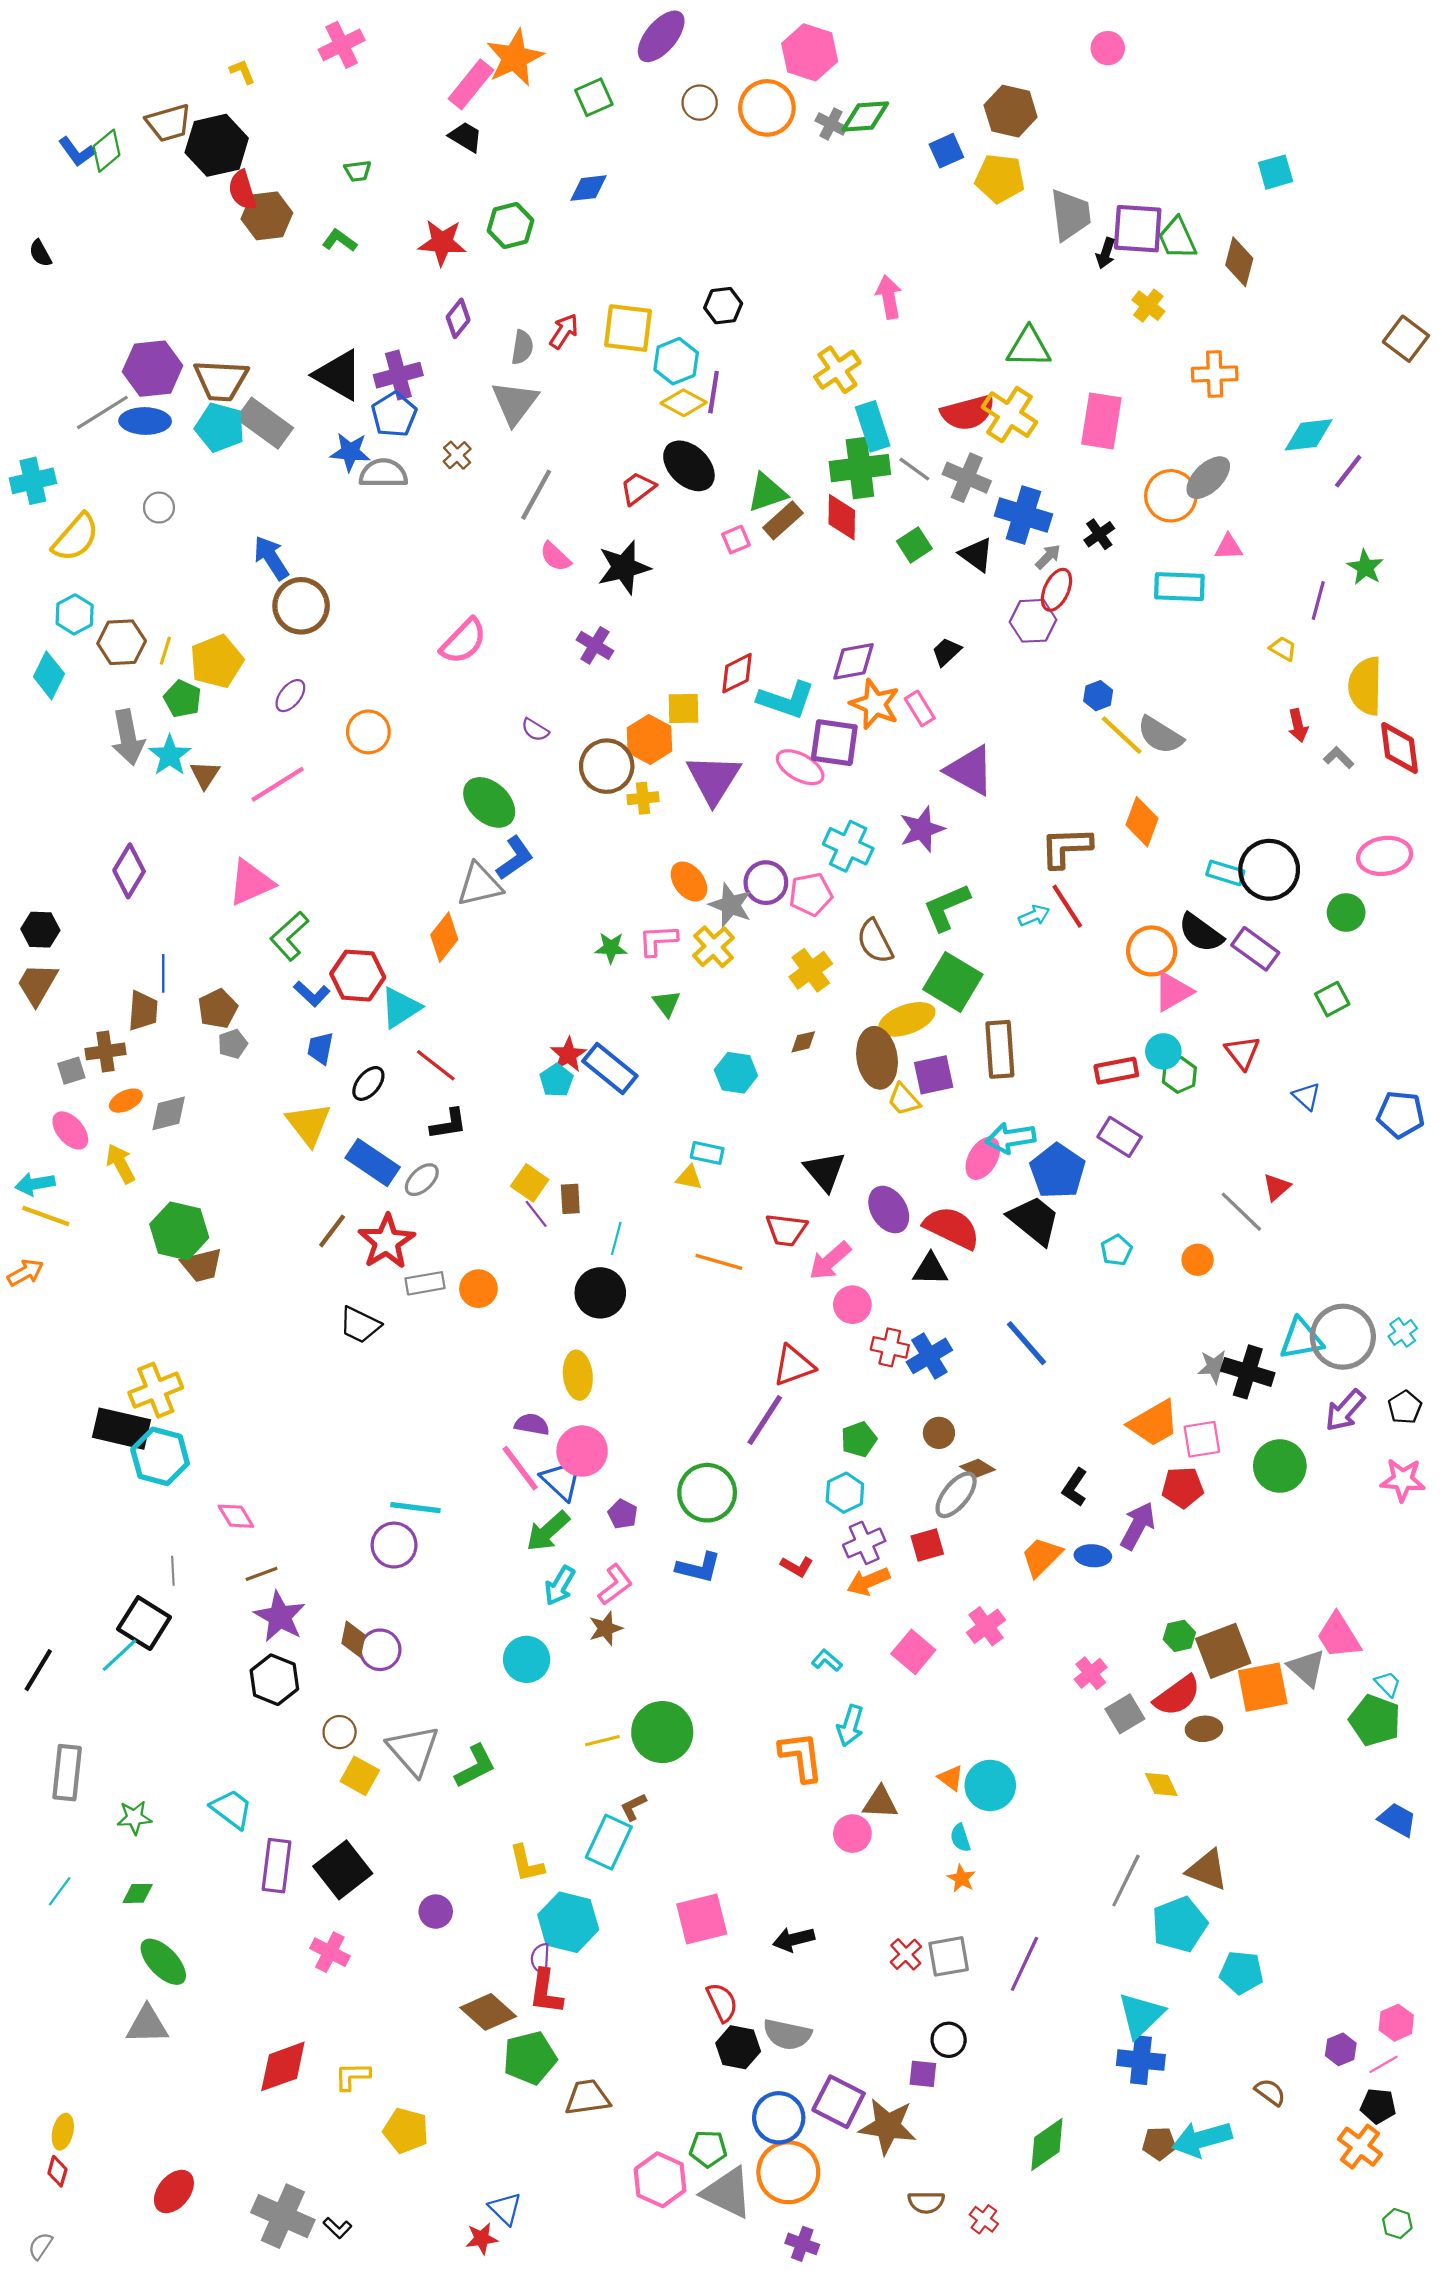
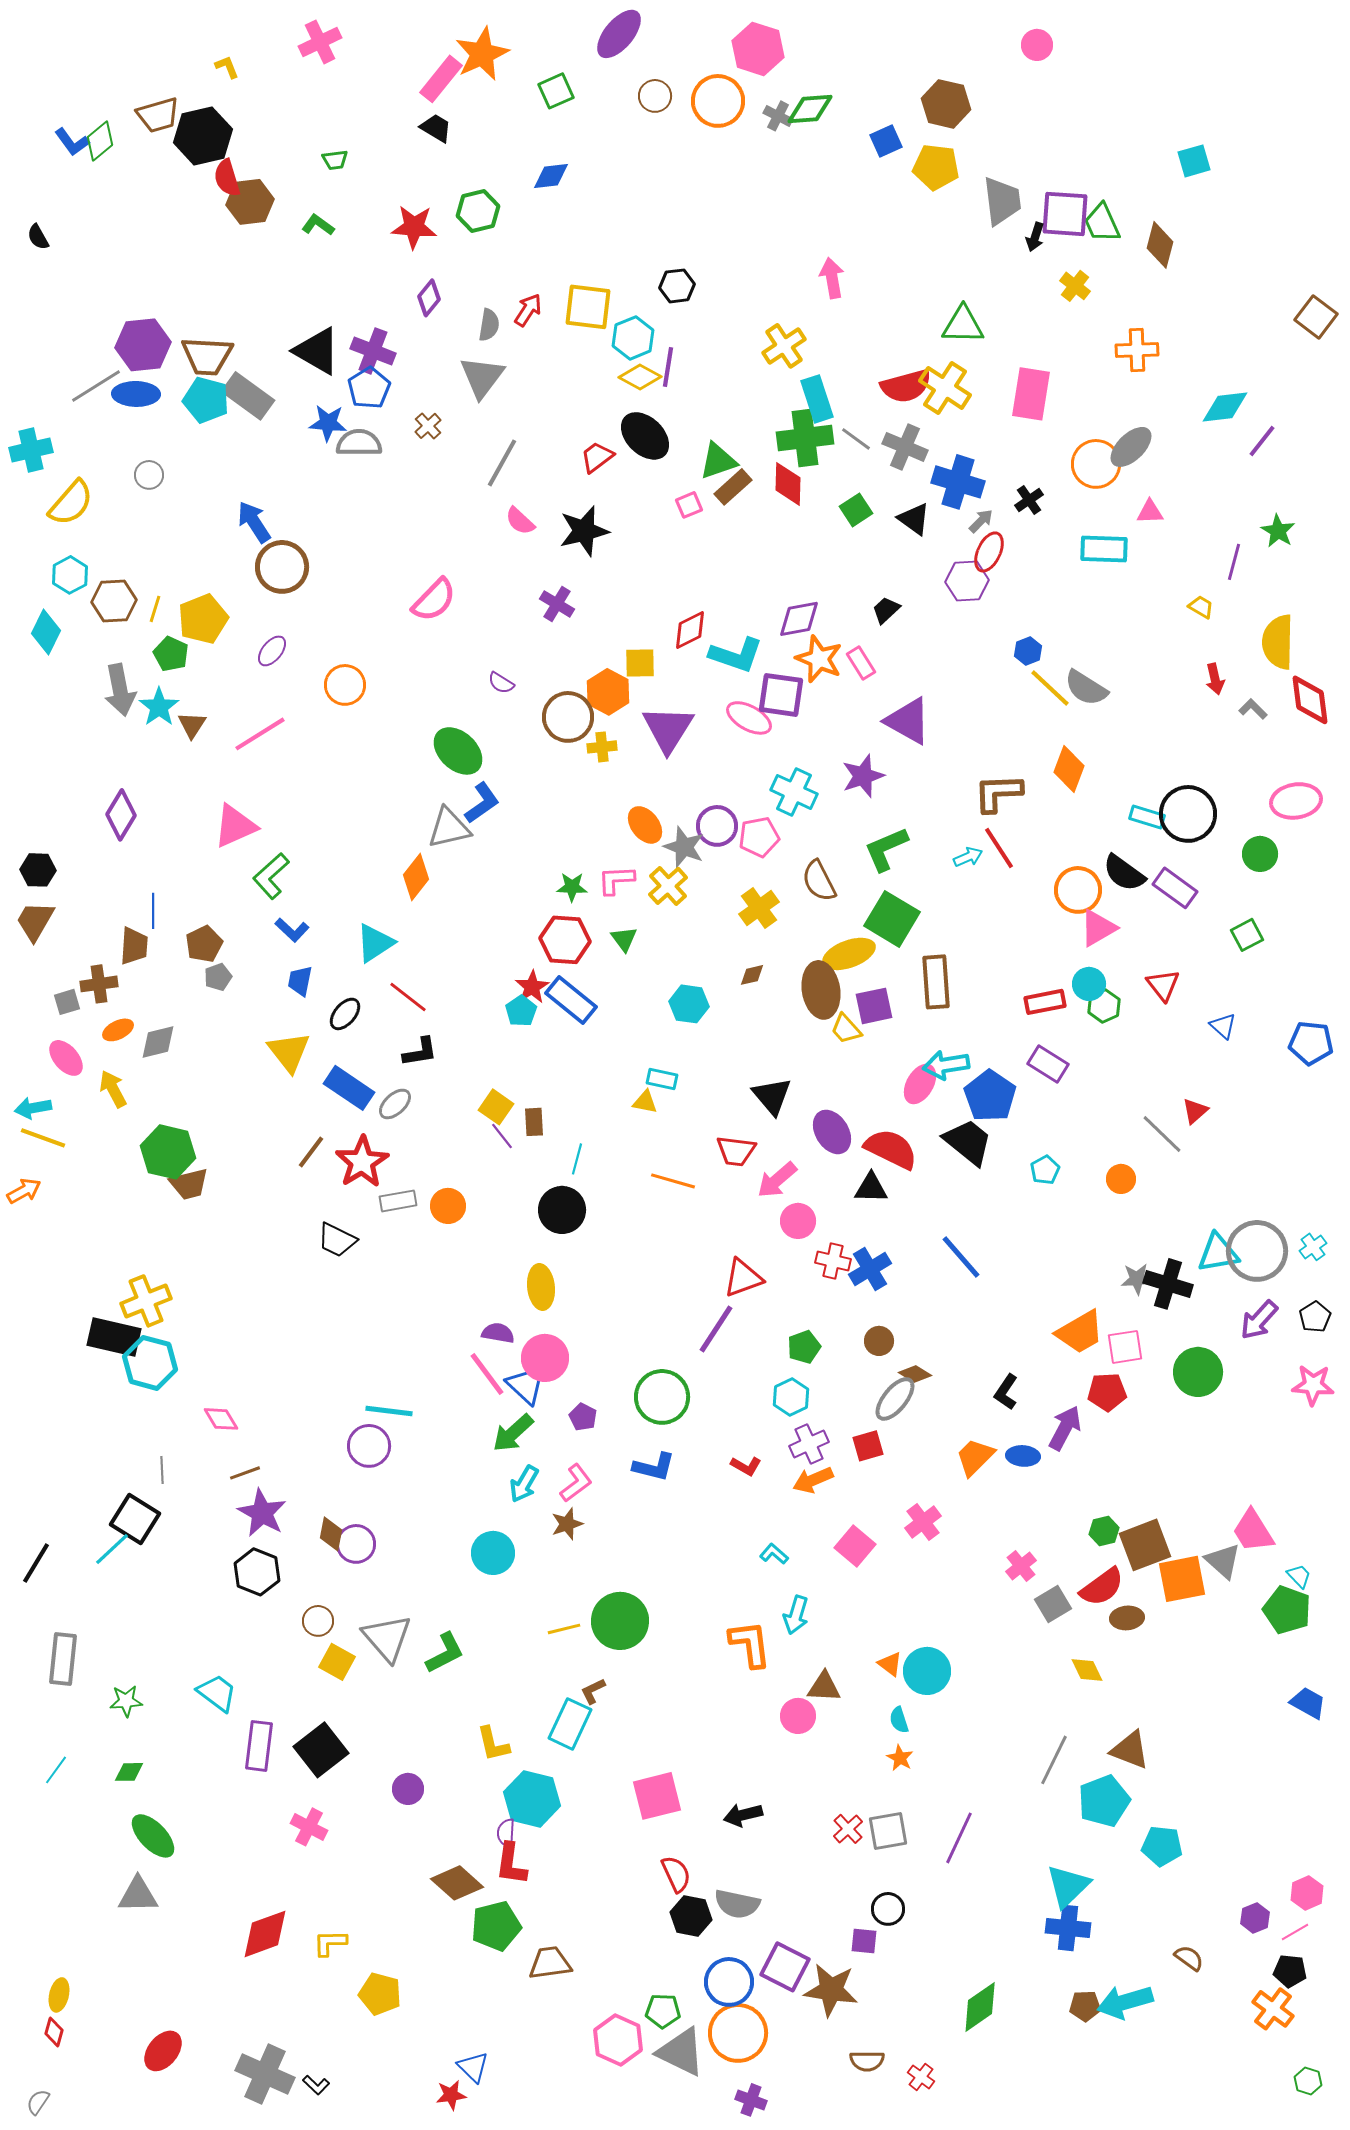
purple cross: (398, 375) -> (373, 351), turned 36
red hexagon: (358, 976) -> (565, 940), moved

